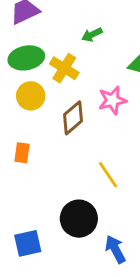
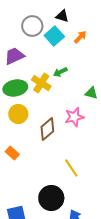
yellow cross: (64, 68) -> (41, 83), moved
orange rectangle: (22, 153) -> (12, 153), turned -56

